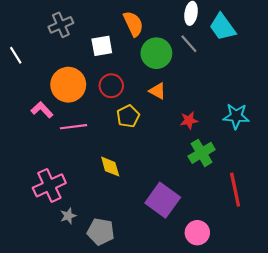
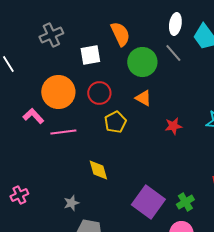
green cross: (202, 153) -> (185, 202), moved, size x0.7
pink cross: (49, 185) -> (19, 195), moved, size x0.6
gray star: (68, 216) -> (71, 203), moved

